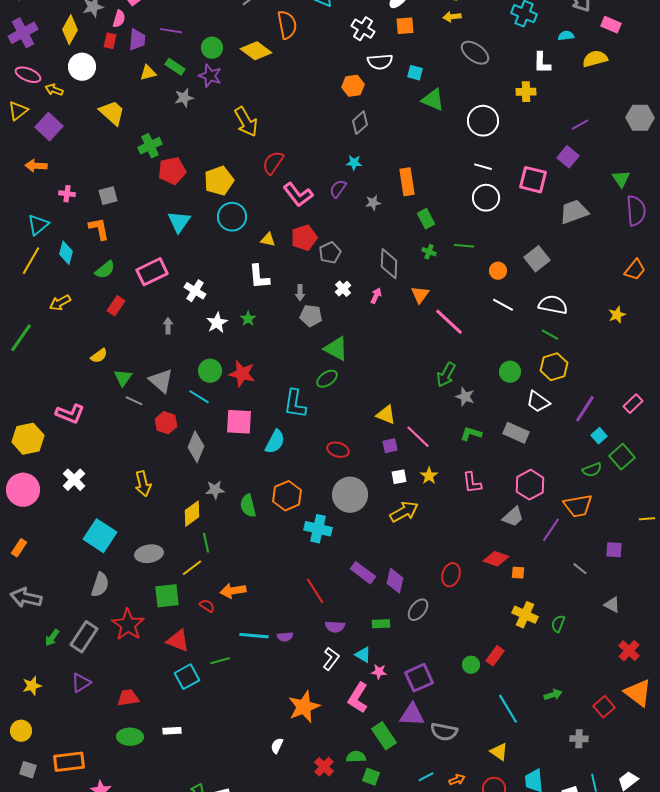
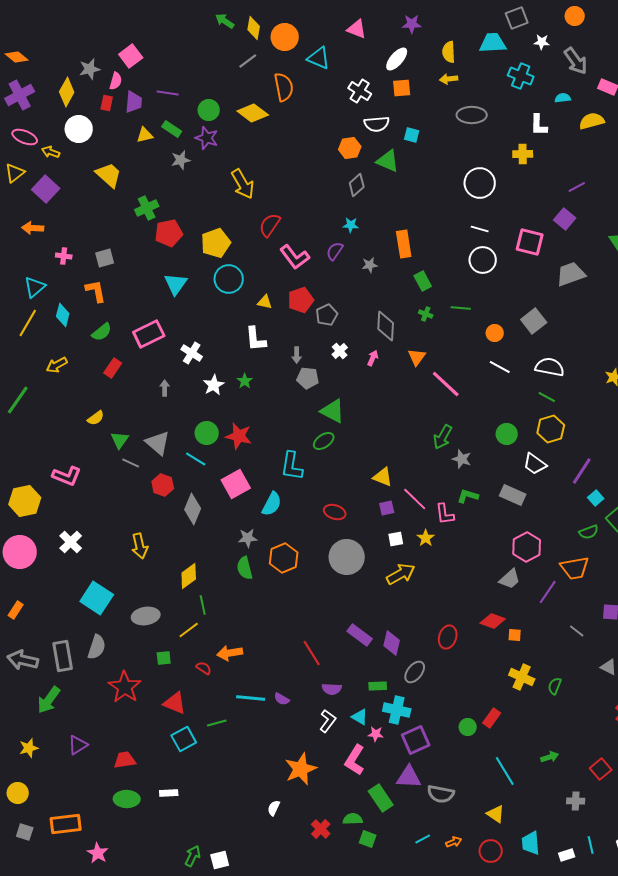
gray ellipse: (475, 53) -> (472, 115), turned -36
green triangle: (433, 100) -> (388, 161), moved
pink square: (239, 422) -> (236, 484), turned -32
pink L-shape: (472, 483) -> (445, 514), moved
gray star: (215, 490) -> (248, 538), moved
cyan cross: (318, 529) -> (397, 710), moved
green square: (167, 596) -> (164, 658), size x0.6
gray rectangle: (84, 637) -> (63, 656), moved, turned -44
purple semicircle: (285, 637) -> (282, 699), turned 35
green arrow: (52, 638) -> (49, 700), size x1.6

